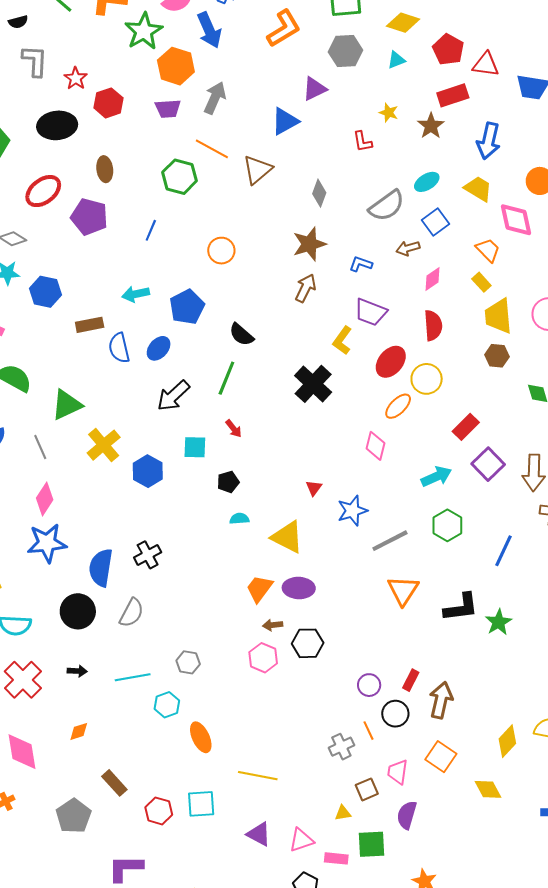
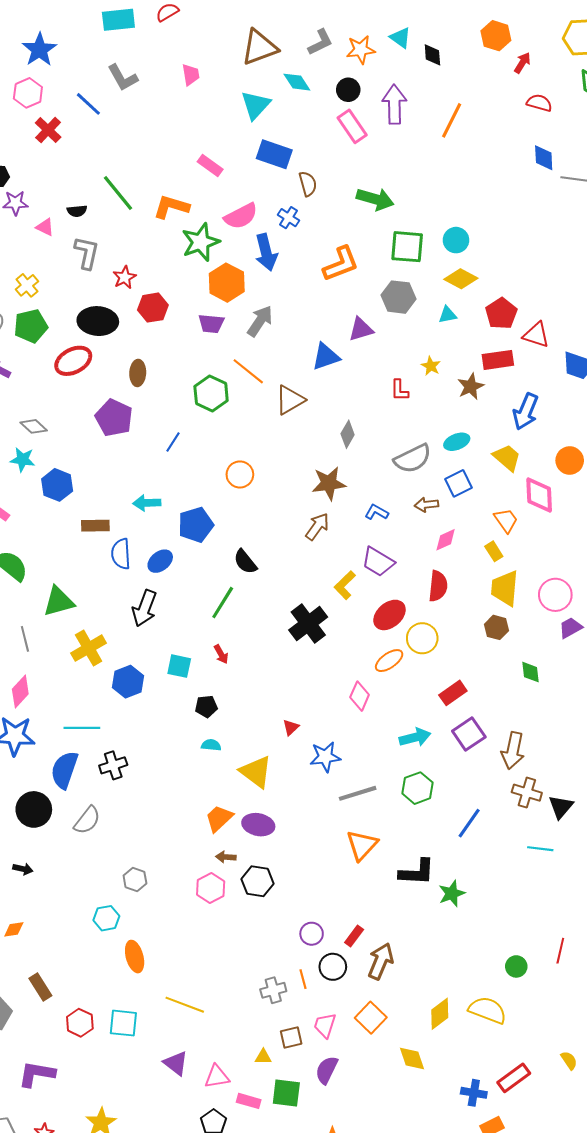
red ellipse: (43, 191) -> (73, 361), moved
black arrow: (173, 396) -> (144, 608), moved, turned -36
cyan line: (133, 677) -> (82, 728), moved

